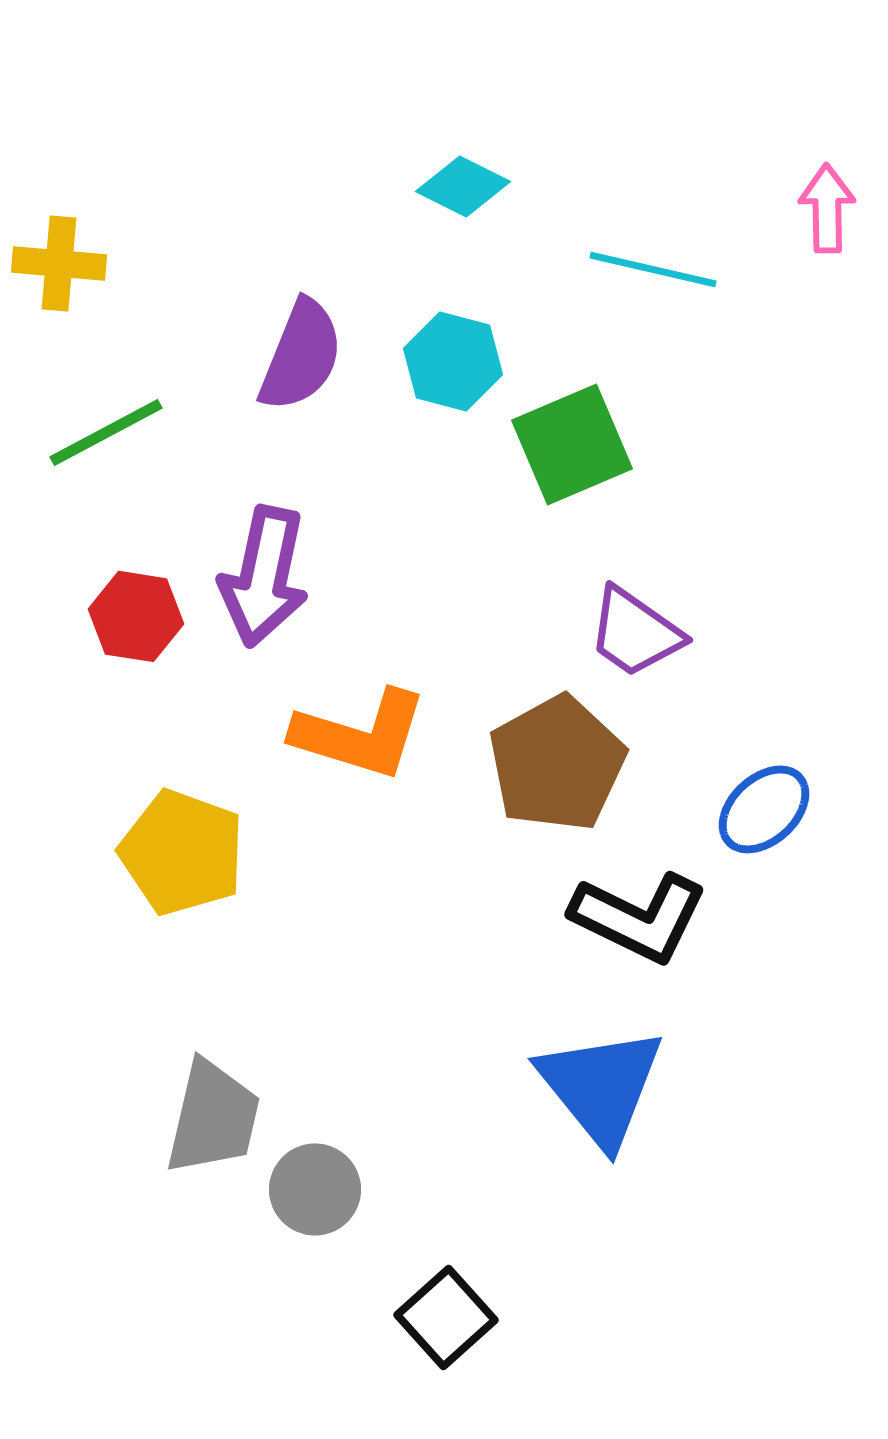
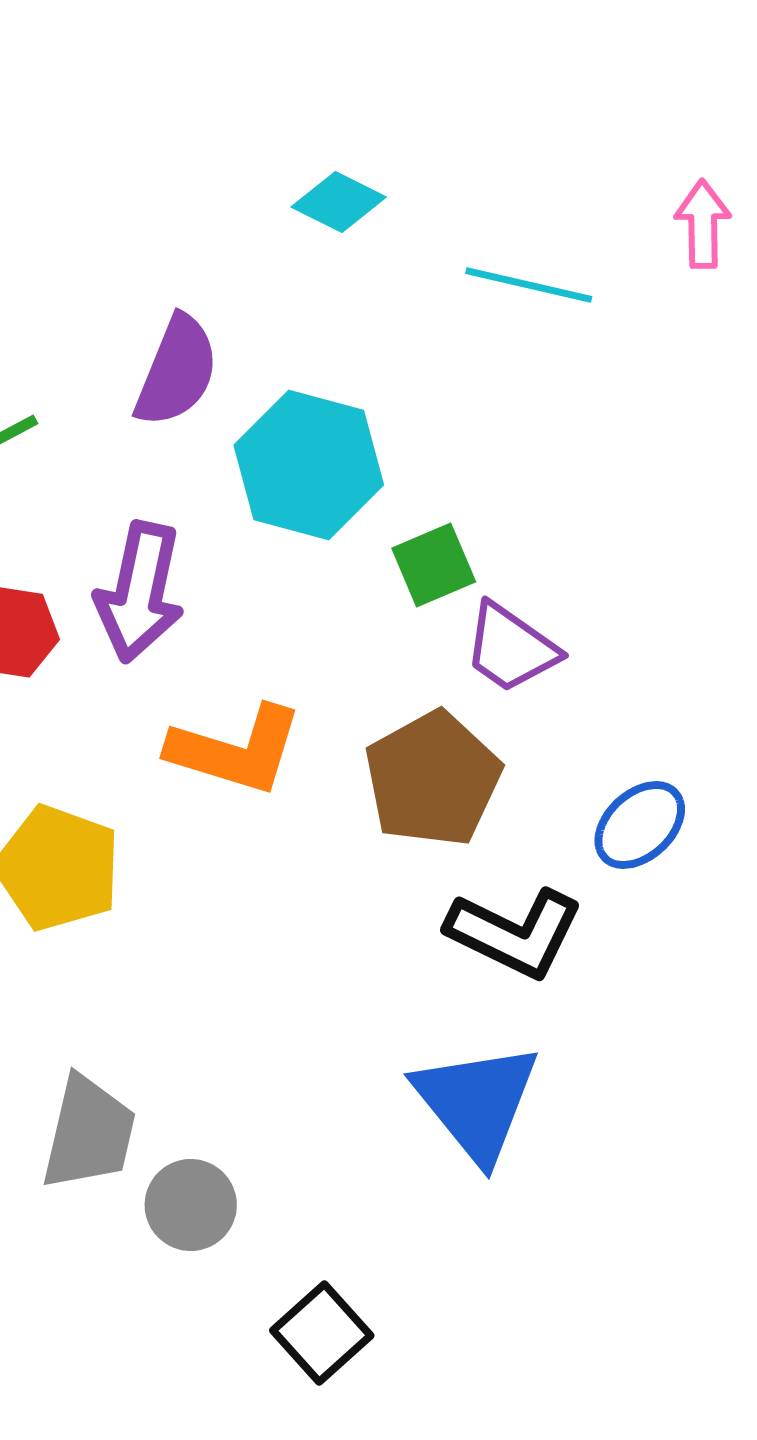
cyan hexagon: (453, 361) -> (309, 465), moved, size x1.5
green square: (572, 444) -> (434, 565), moved, size x0.7

